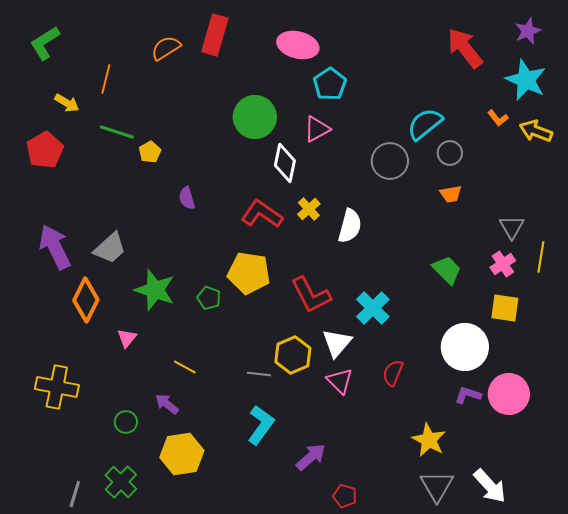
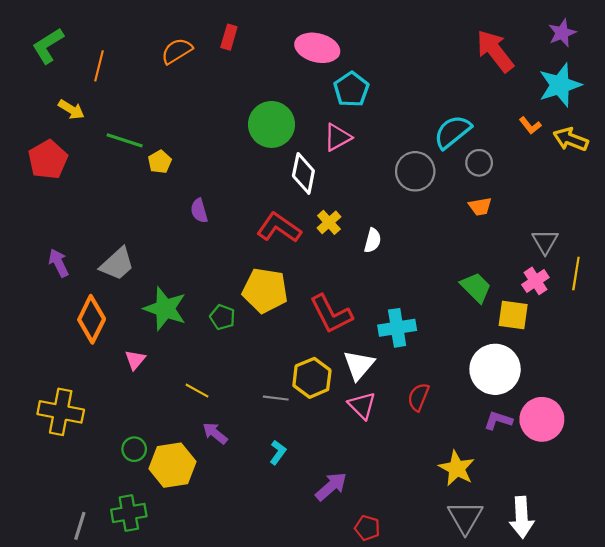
red rectangle: (215, 35) -> (229, 37), size x0.6
orange line: (106, 79) -> (99, 66), moved
cyan star: (526, 80) -> (560, 85), turned 30
white semicircle: (350, 226) -> (373, 240), size x0.7
purple arrow: (55, 247) -> (59, 263), size x0.6
cyan cross: (373, 308) -> (397, 328), turned 36
yellow square: (505, 308) -> (513, 315), moved
purple arrow: (167, 404) -> (215, 433), moved
cyan L-shape: (261, 425) -> (278, 452), size x0.6
yellow hexagon: (182, 454) -> (172, 465), moved
green cross: (121, 482) -> (129, 513), turned 36
white arrow: (490, 486) -> (522, 517), turned 39

